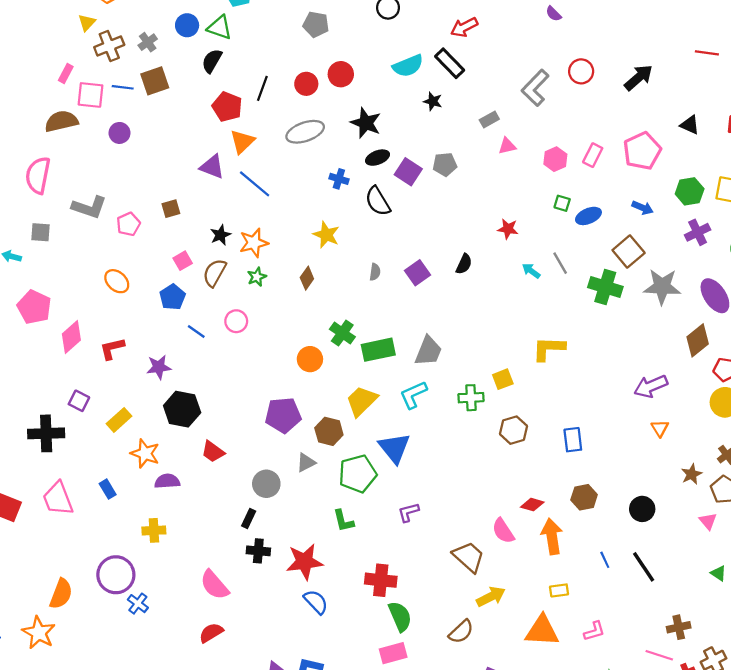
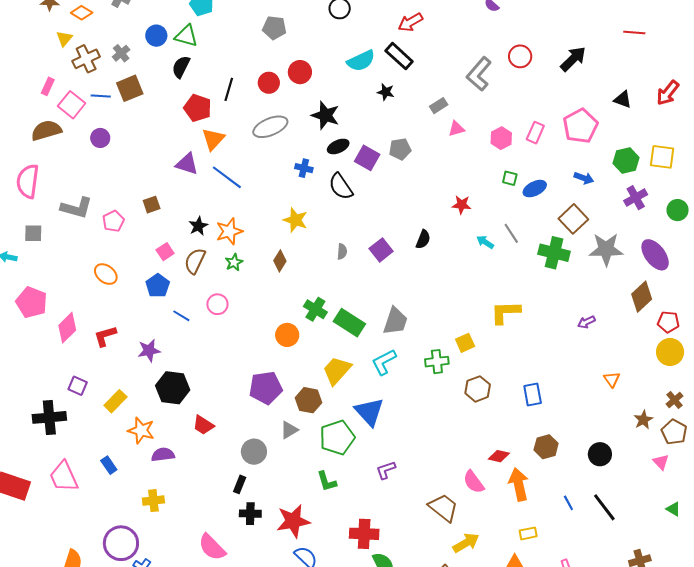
pink square: (90, 95) -> (72, 105), turned 36
green rectangle: (378, 350) -> (349, 323), turned 48
purple arrow: (651, 386) -> (586, 322), moved, size x0.6

